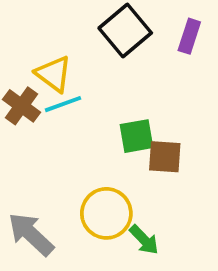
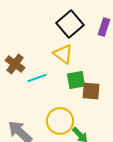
yellow triangle: (54, 74) -> (63, 54), moved
cyan line: (63, 104) -> (37, 78), moved

